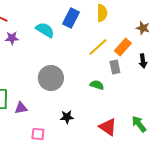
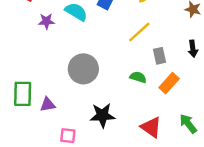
purple star: (12, 38) -> (46, 21), moved
orange rectangle: (123, 47) -> (169, 83), moved
black star: (67, 117) -> (102, 115), size x1.5

